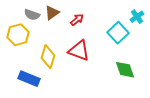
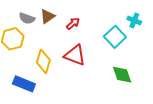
cyan cross: (137, 17) -> (134, 20), turned -32

